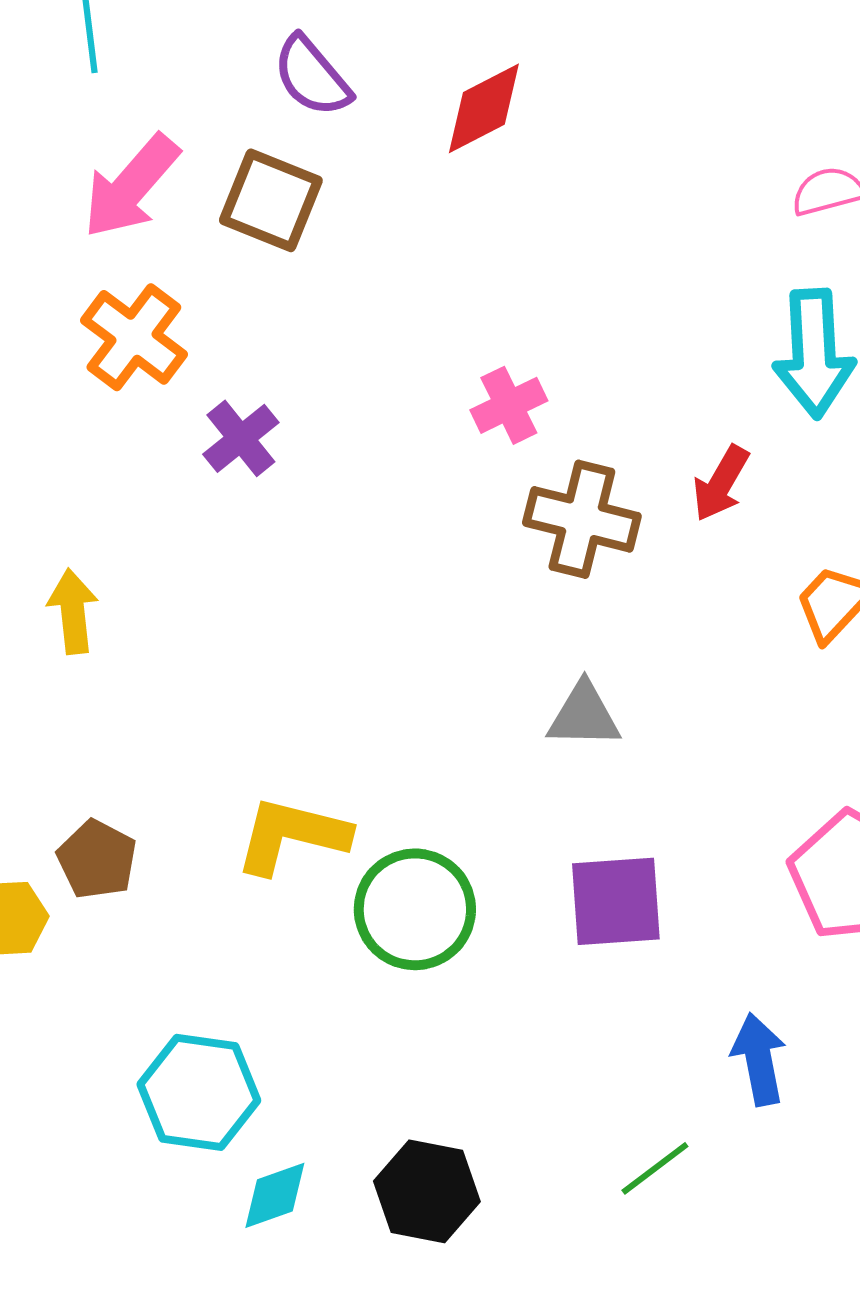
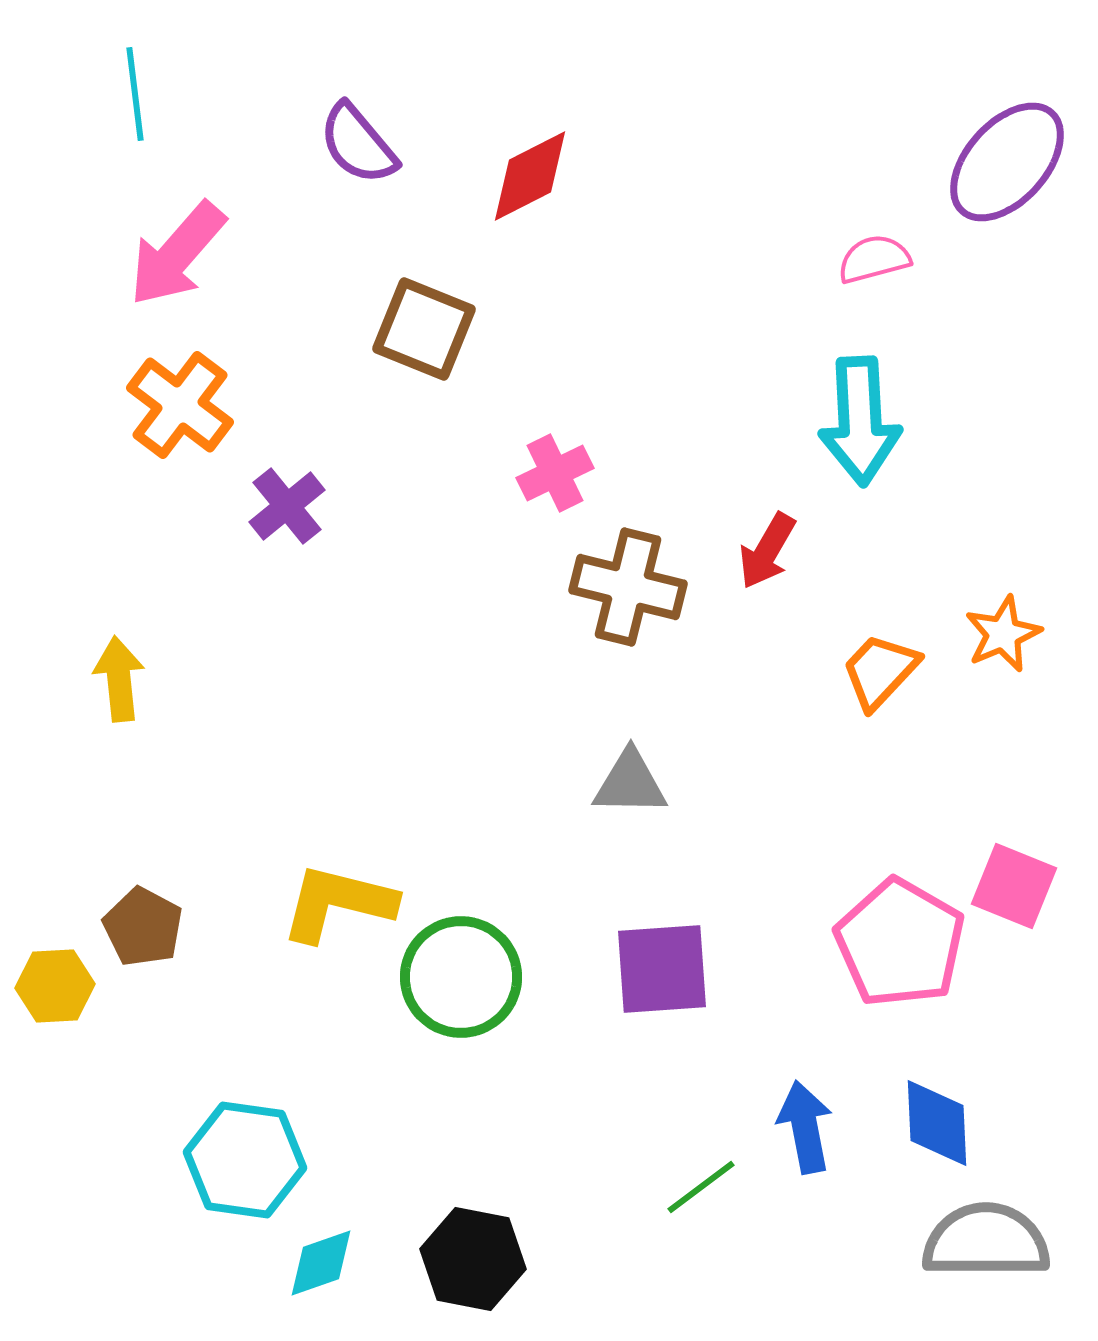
brown square: (271, 200) -> (424, 329), moved
green line: (655, 1168) -> (701, 1187), moved

